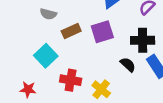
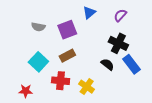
brown rectangle: (71, 31) -> (67, 56), moved
purple square: (102, 32) -> (67, 30), moved
black cross: (143, 40) -> (118, 43), turned 30

